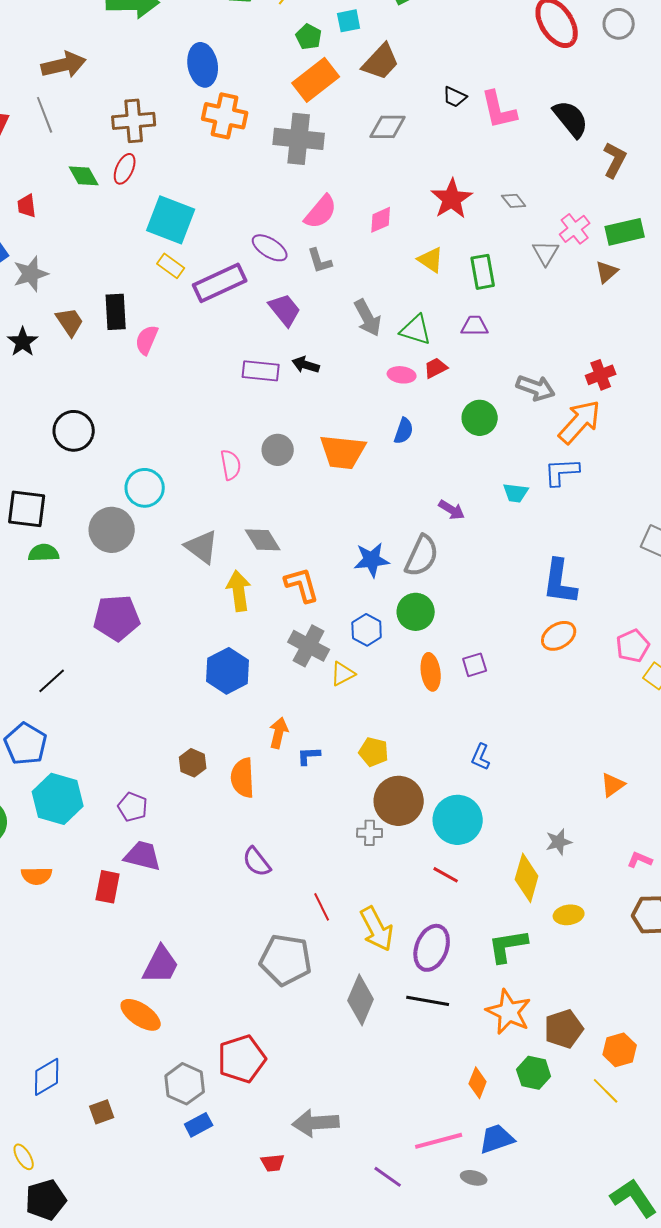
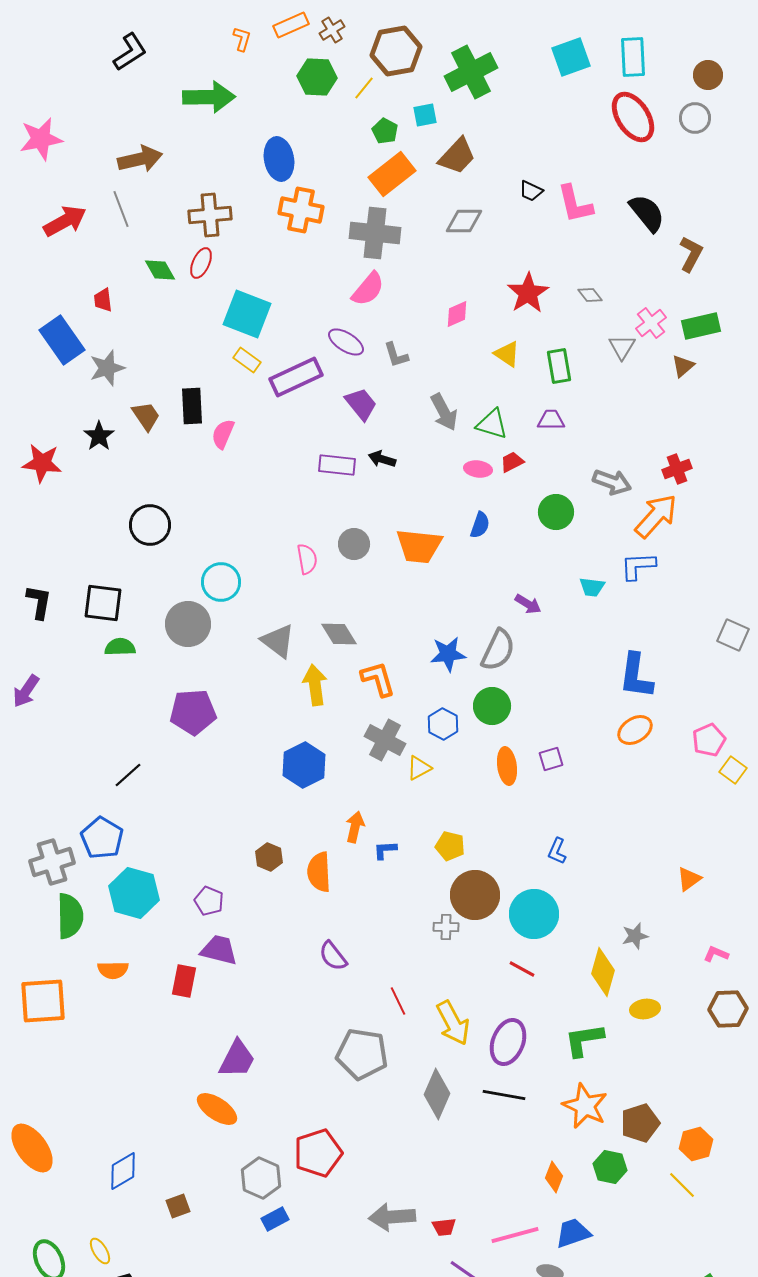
pink semicircle: (321, 212) -> (368, 289), moved
red trapezoid: (273, 1163) -> (444, 1227), moved

